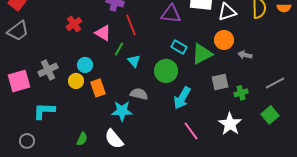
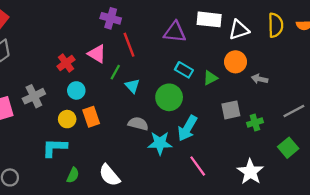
red cross: (74, 24) -> (66, 63), moved
green triangle: (202, 54) -> (210, 78), size x0.6
yellow circle: (76, 81) -> (67, 119), moved
cyan L-shape: (44, 111) -> (55, 148), moved
cyan star: (122, 111) -> (160, 143), moved
white star: (230, 124) -> (250, 172), moved

